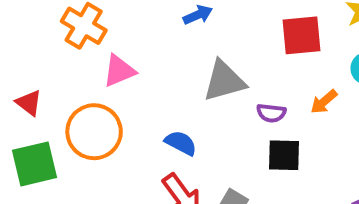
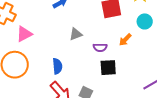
gray triangle: (224, 81) -> (76, 34), size x0.6
blue semicircle: (181, 143) -> (57, 66), turned 63

